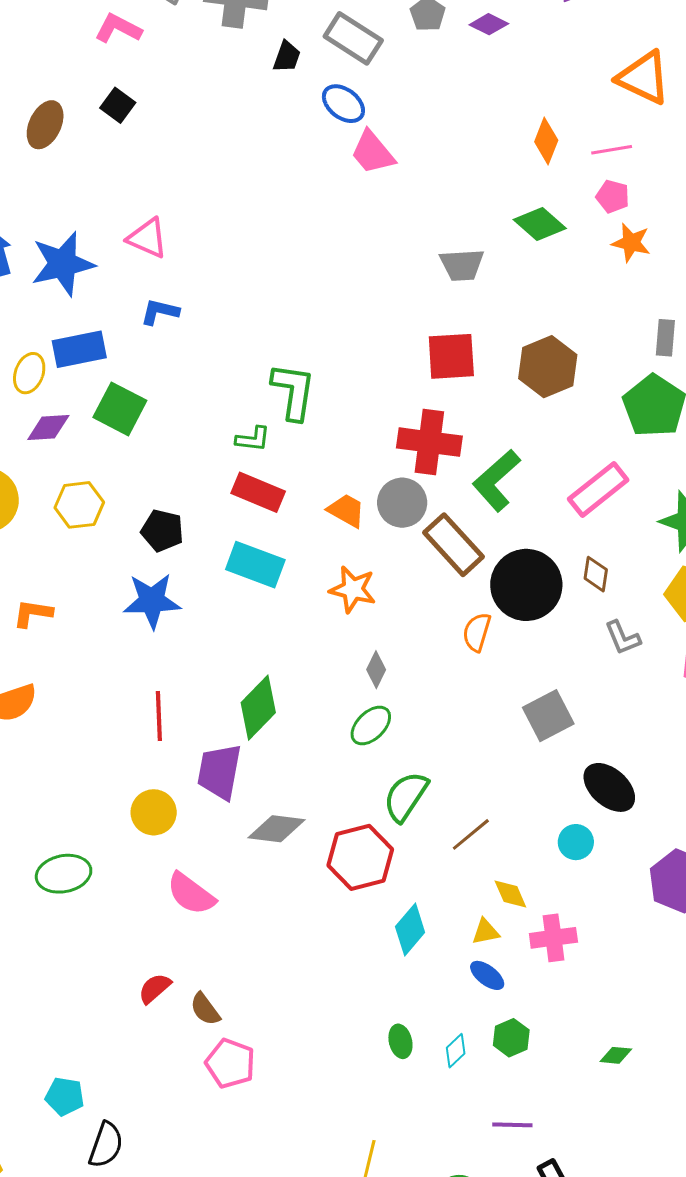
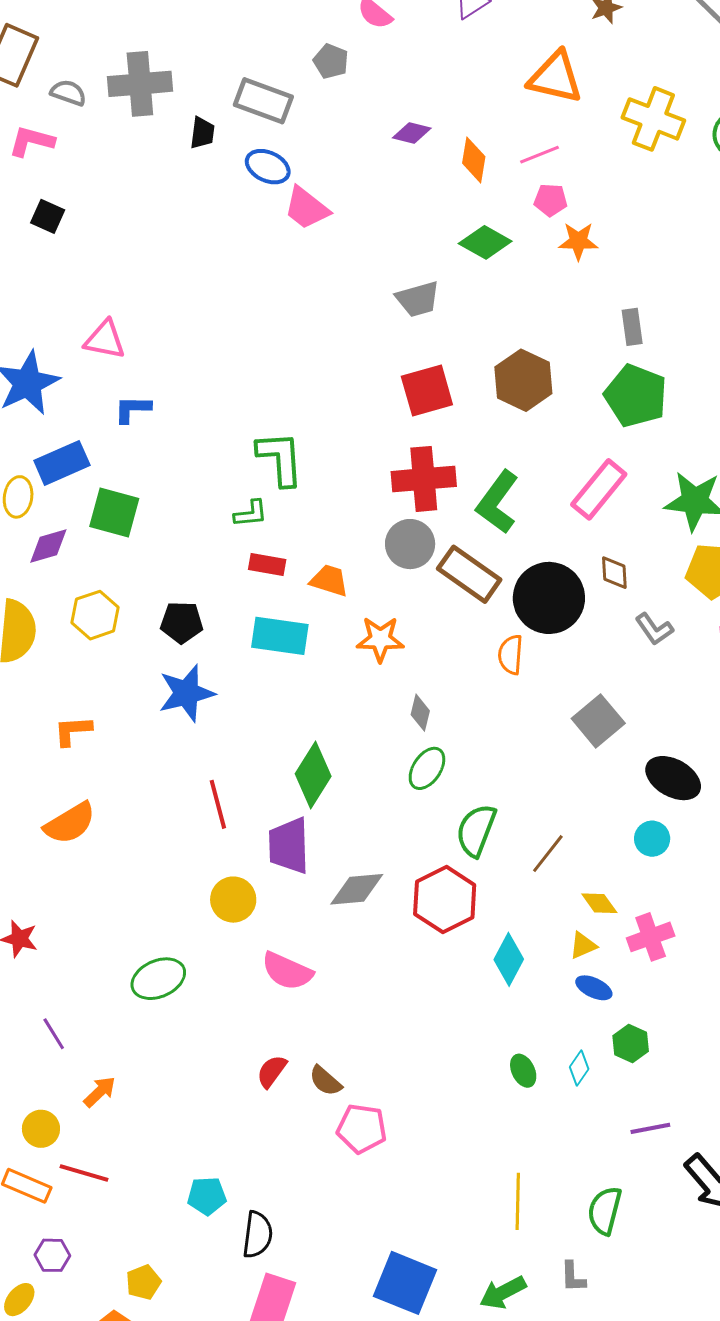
purple diamond: (489, 24) -> (412, 133), moved
red rectangle: (258, 492) -> (267, 565), size x0.7
orange trapezoid: (346, 511) -> (329, 580), moved

